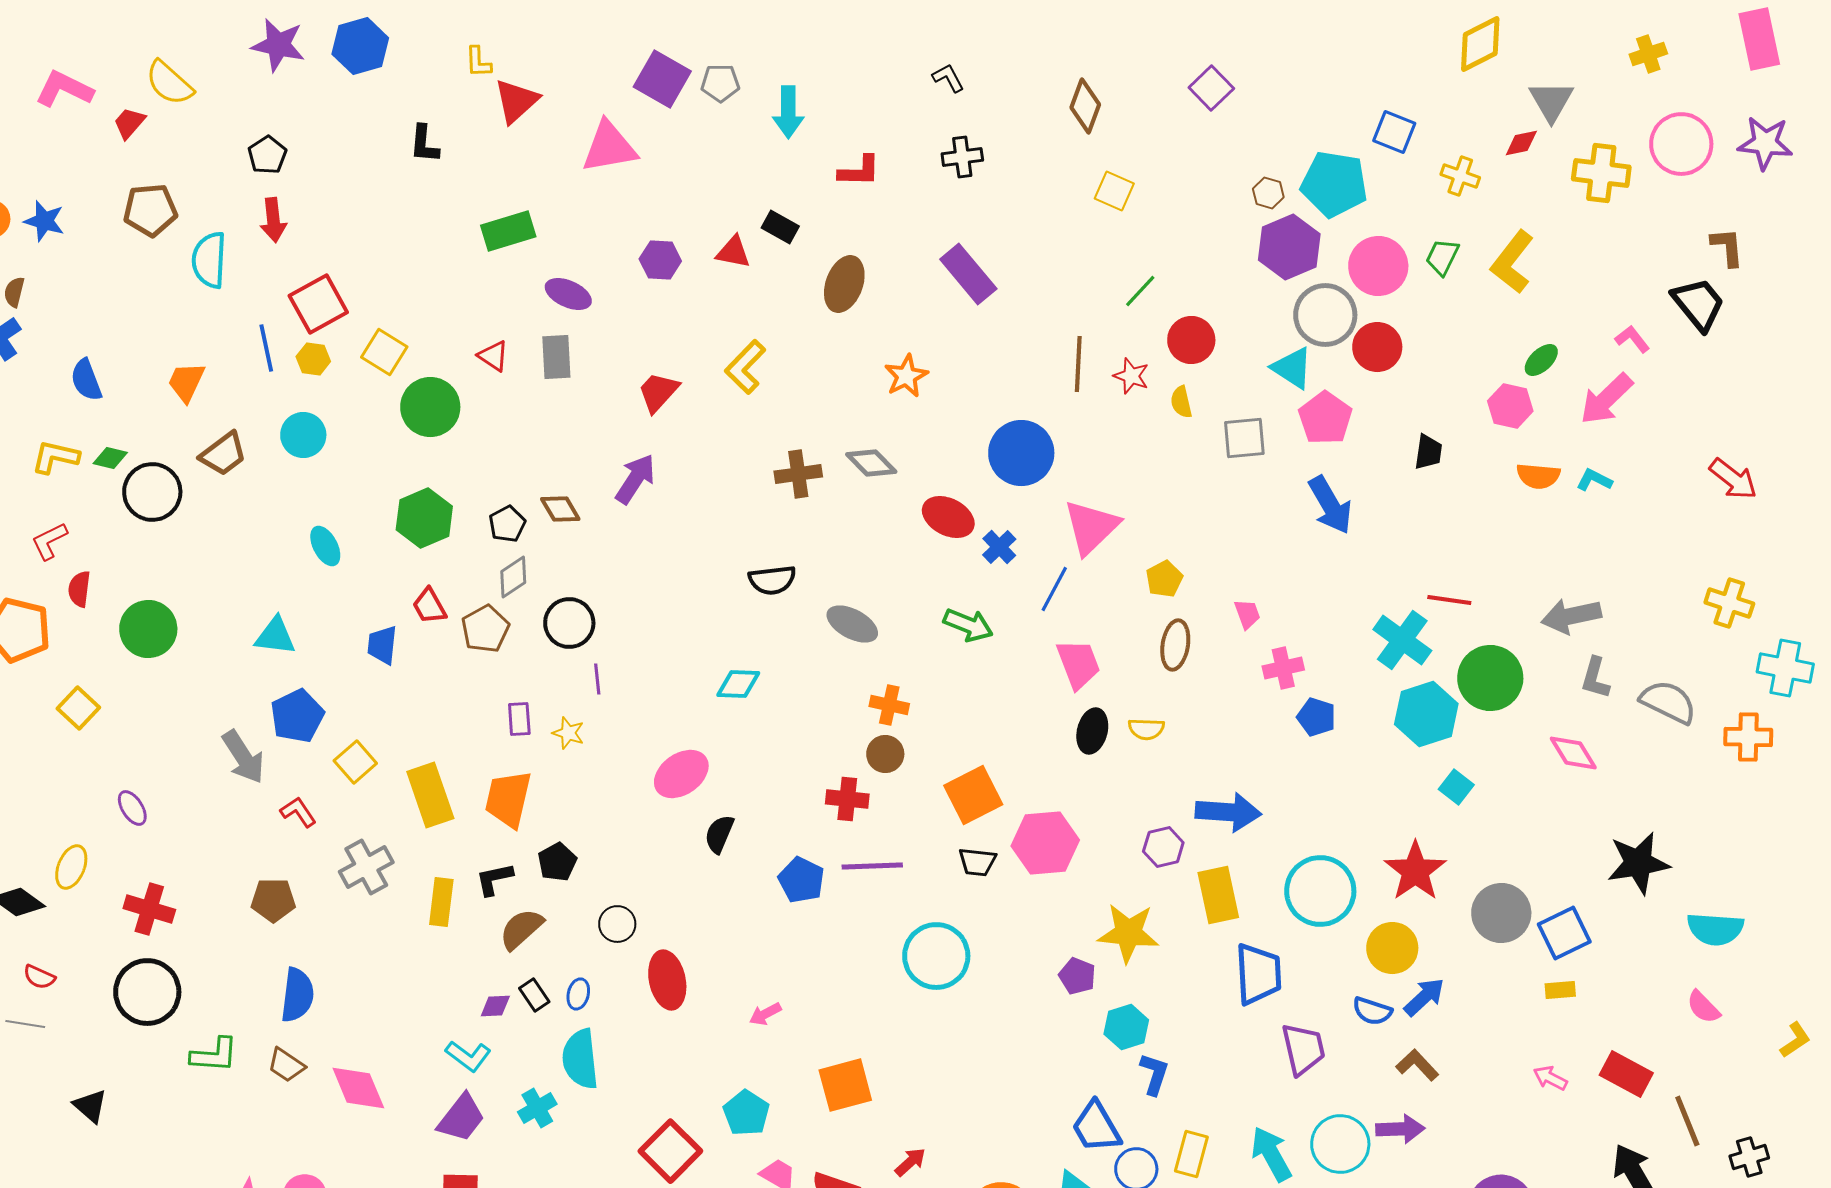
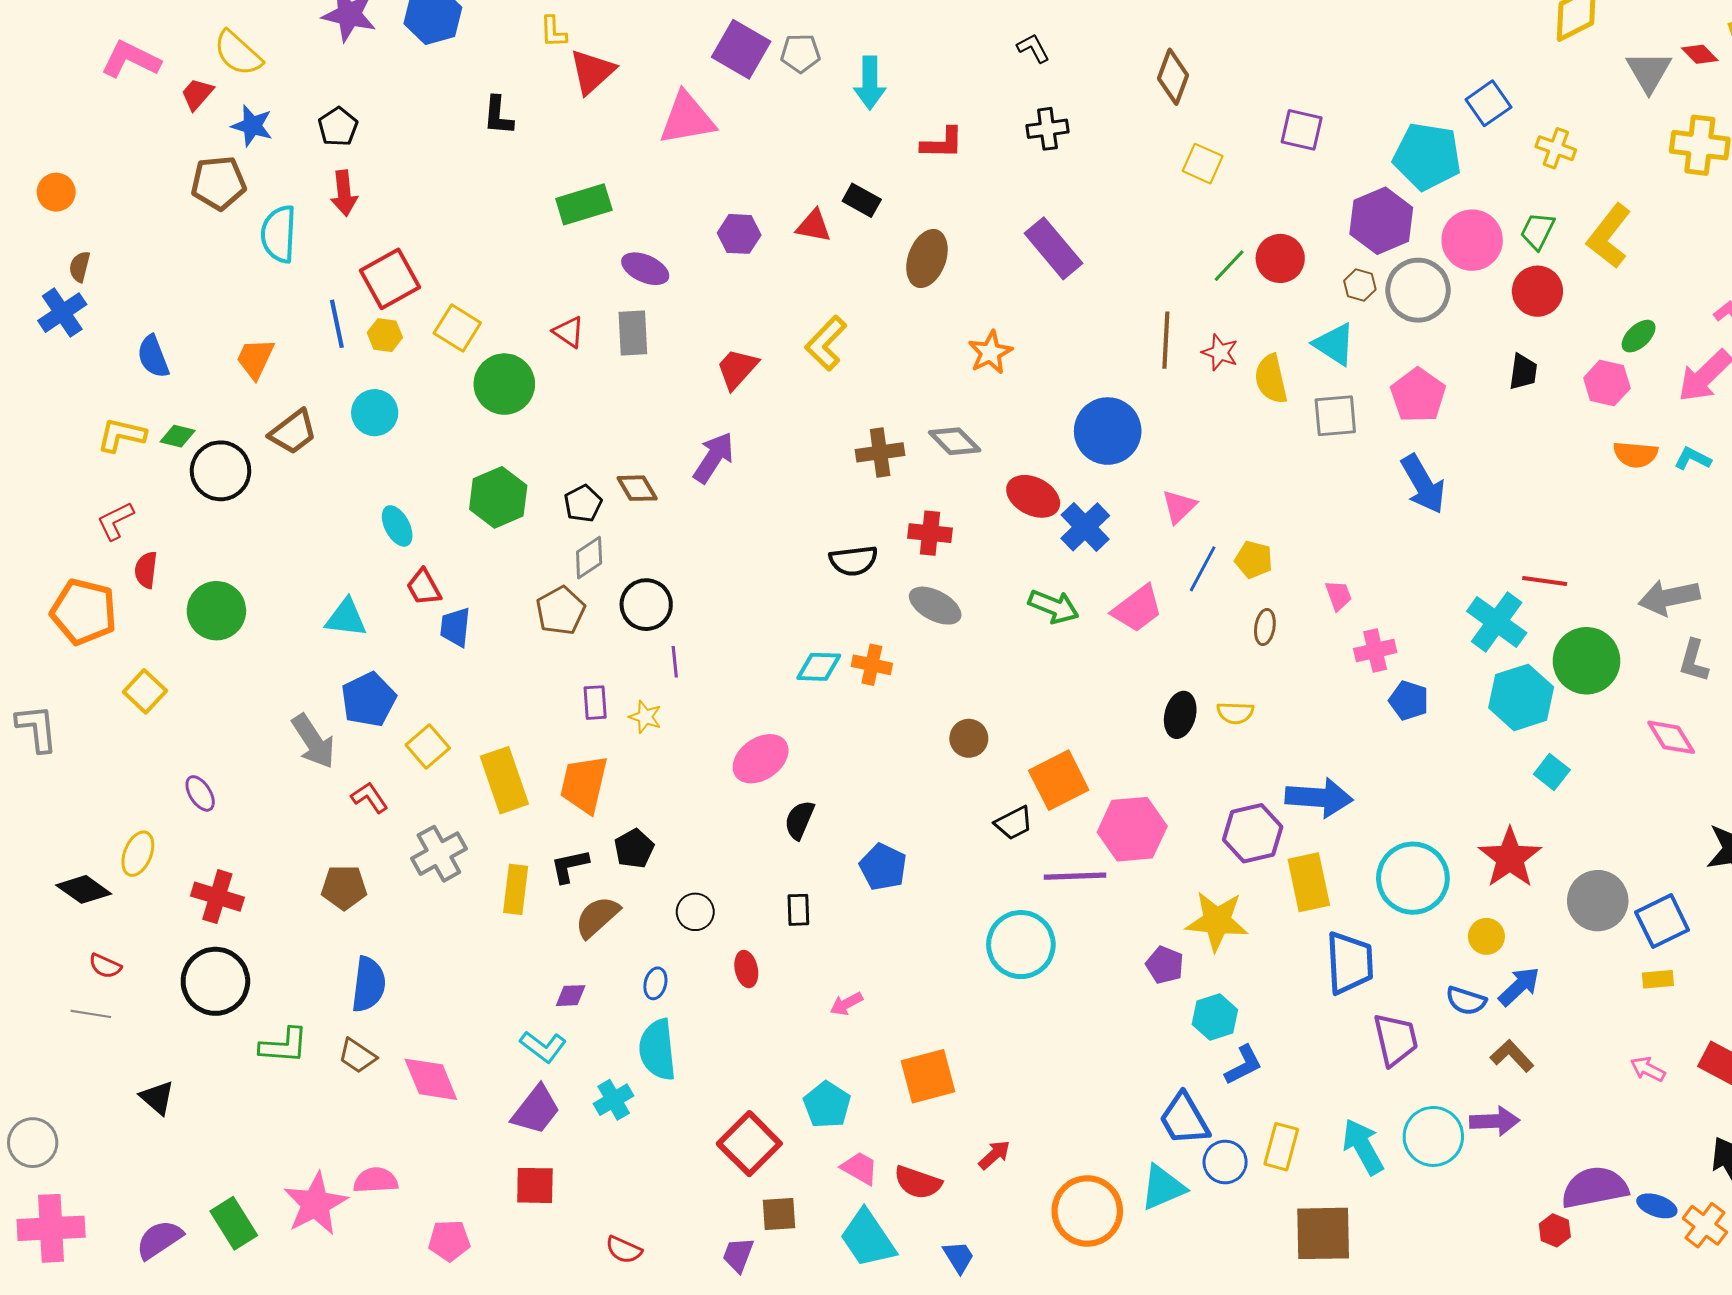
purple square: (1211, 88) -> (1302, 130), moved, turned -33
blue square: (1394, 132) -> (1488, 103), turned 33
red diamond: (1521, 143) -> (1700, 54), moved, turned 57
brown hexagon: (1268, 193) -> (1360, 285), moved
blue star: (44, 221) -> (252, 126), moved
red circle: (1191, 340) -> (1280, 258), moved
red circle: (1377, 347) -> (1537, 291), moved
cyan triangle: (1292, 368) -> (1334, 344), moved
yellow semicircle: (1181, 402) -> (1271, 379), size x1.5
black trapezoid: (1428, 452) -> (1523, 372), moved
pink triangle: (1091, 527) -> (1179, 507), size x0.6
blue cross: (999, 547) -> (1085, 527), size x1.4
yellow pentagon: (1164, 579) -> (1254, 560), turned -30
blue line: (1054, 589) -> (1203, 569), moved
red trapezoid: (429, 606) -> (424, 587), moved
brown ellipse: (1175, 645) -> (1265, 627), size x0.7
pink trapezoid: (1078, 664) -> (1137, 609), moved, turned 74
orange cross: (889, 705) -> (872, 665), moved
red cross: (847, 799) -> (930, 533), moved
purple hexagon: (1163, 847) -> (1253, 833), size x1.4
black trapezoid: (977, 862) -> (1014, 823), moved, turned -33
purple line: (872, 866) -> (1075, 876), moved
yellow circle: (1392, 948) -> (1486, 936), size x0.7
red ellipse: (667, 980) -> (746, 969), size x0.6
black rectangle: (534, 995) -> (798, 910), moved, turned 32
blue L-shape: (1154, 1074) -> (1243, 1065), turned 45

